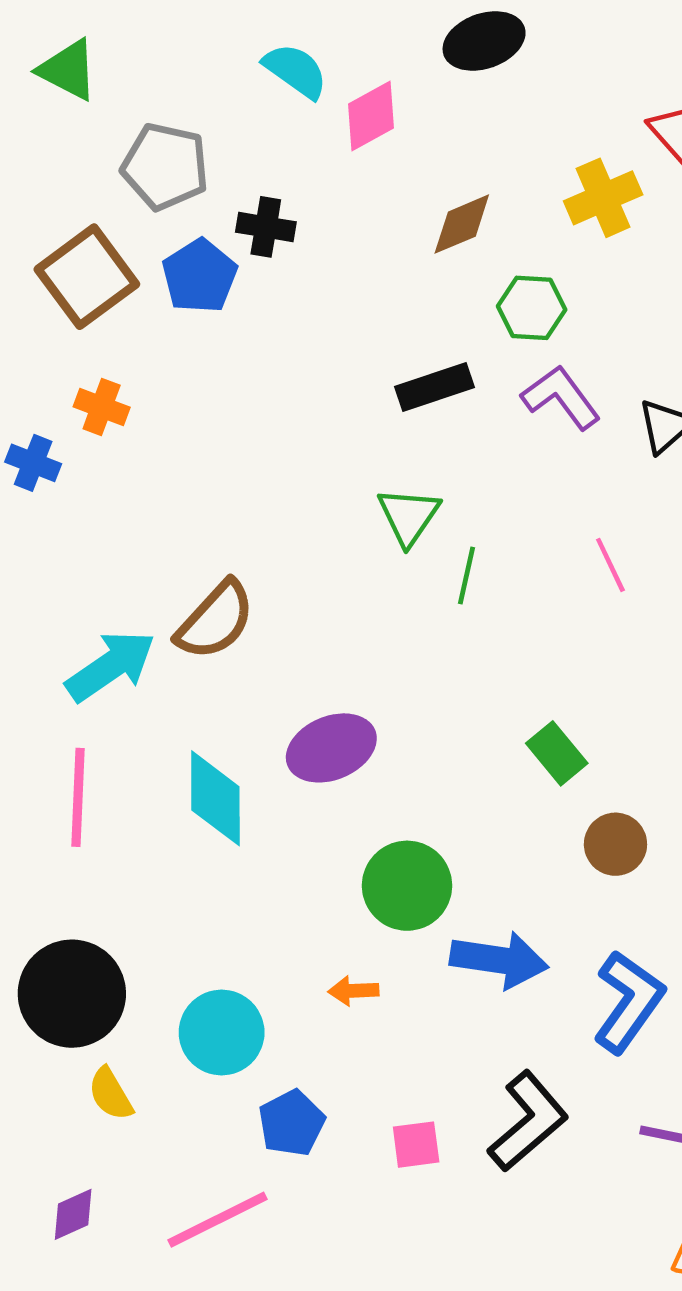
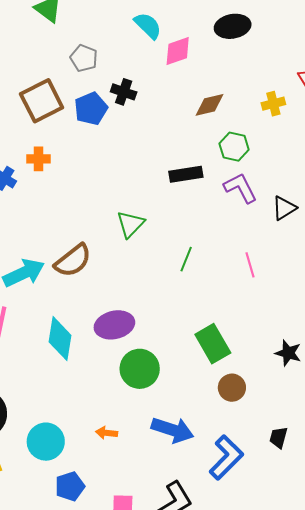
gray pentagon: (165, 167) -> (84, 58), size x0.7
yellow cross: (603, 198) -> (273, 104), size x0.7
orange cross: (102, 407) -> (39, 159), turned -30
green triangle: (409, 516) -> (130, 224), moved
green rectangle: (557, 753) -> (213, 344), size x1.4
green circle: (407, 886) -> (140, 369), moved

